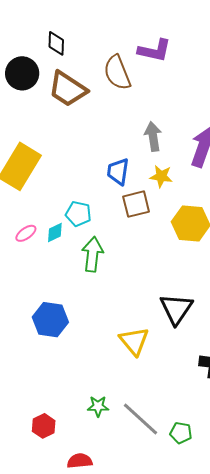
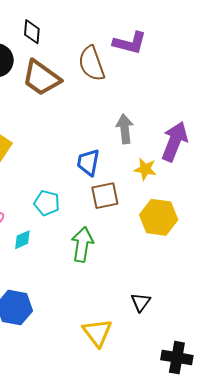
yellow star: (161, 176) -> (145, 169), moved
cyan diamond: (55, 232) -> (22, 240), moved
green arrow: (93, 254) -> (82, 244), moved
black triangle: (176, 309) -> (141, 302), size x0.6

